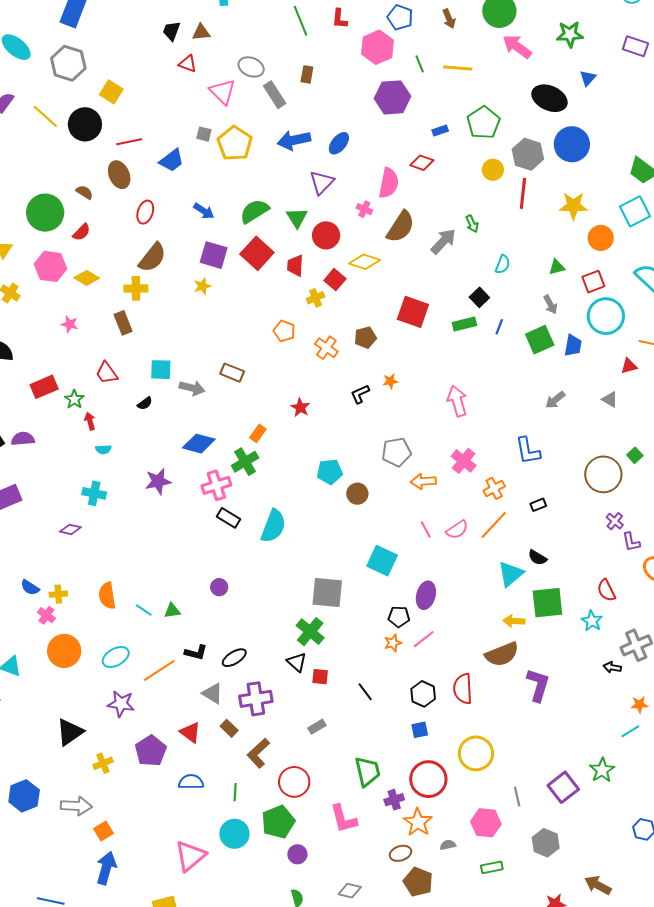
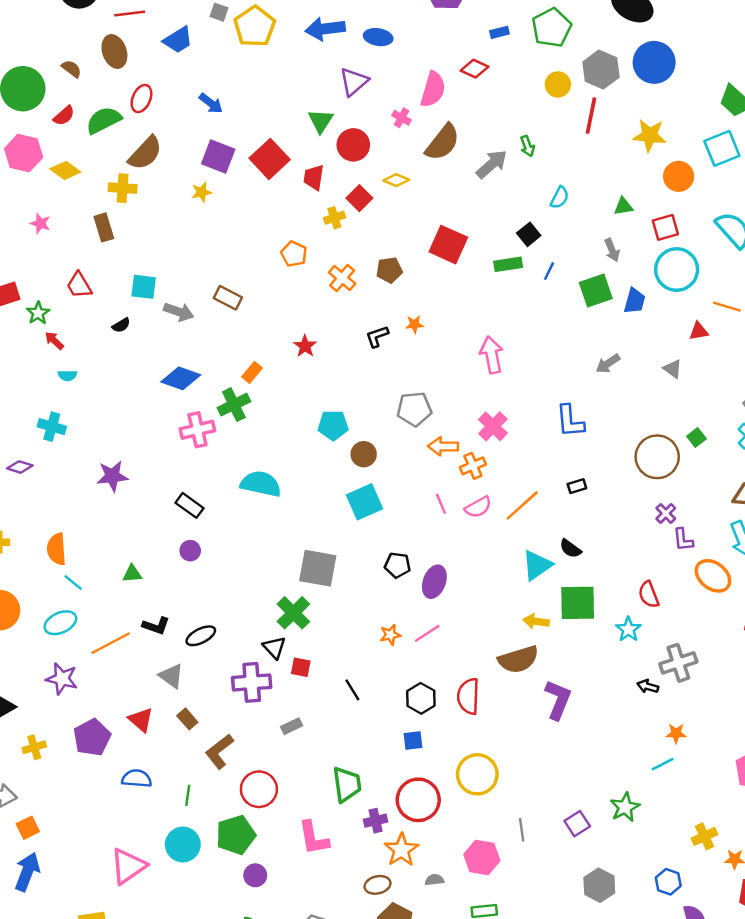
blue ellipse: (339, 143) -> (378, 37), turned 55
green semicircle: (254, 211) -> (104, 120), moved
yellow diamond: (365, 262) -> (396, 180), size x0.7
red arrow: (90, 421) -> (54, 341), turned -36
purple star: (158, 481) -> (112, 476), moved
orange cross: (494, 488) -> (473, 466), moved
black rectangle: (229, 518) -> (189, 505), moved
cyan semicircle: (273, 526) -> (261, 484), turned -104
cyan square: (382, 561) -> (365, 502), moved, turned 36
cyan line: (144, 610) -> (73, 583), moved
black pentagon: (399, 617) -> (397, 565), moved
purple cross: (256, 699) -> (252, 682), moved
purple square: (563, 787) -> (577, 824), size x0.7
gray hexagon: (546, 843) -> (599, 885), moved

